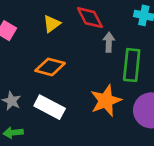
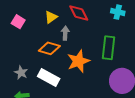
gray arrow: (109, 42) -> (65, 33), moved
orange star: (106, 101) -> (78, 61), moved

